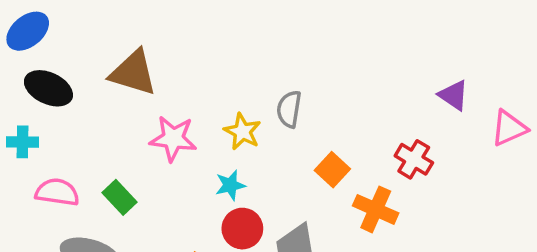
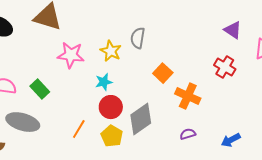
red cross: (414, 159) -> (225, 67), moved

